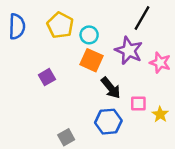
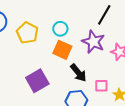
yellow pentagon: (60, 25) -> (27, 33), moved
purple square: (47, 77) -> (37, 81), moved, size x1.6

